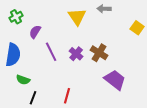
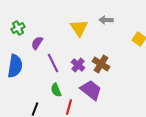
green semicircle: (23, 80) -> (56, 90), moved, turned 48
purple trapezoid: (115, 80) -> (91, 90), moved

